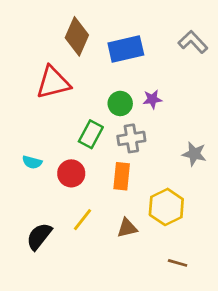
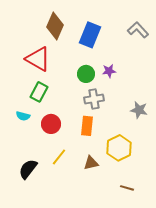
blue rectangle: (126, 49) -> (90, 35), turned -55
red triangle: (53, 83) -> (38, 59), turned 44
green rectangle: (91, 134) -> (39, 92), moved

